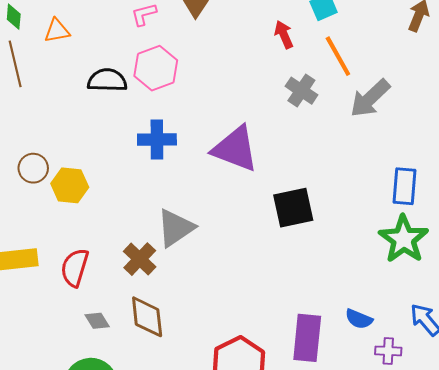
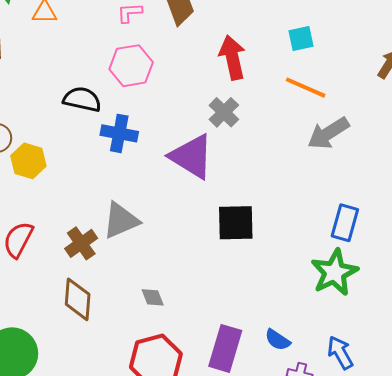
red arrow: (284, 35) -> (232, 58), moved, size x1.6
orange line: (338, 56) -> (306, 88), turned -48
black semicircle: (107, 80) -> (82, 99), moved
gray cross: (301, 91) -> (224, 112), moved
gray diamond: (97, 321) -> (153, 297), moved

